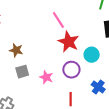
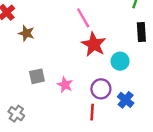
brown star: (16, 50) -> (26, 33), moved
purple circle: (71, 70) -> (101, 89), moved

